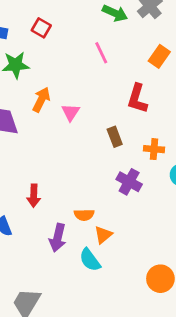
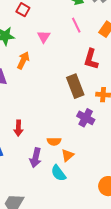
pink line: (101, 53) -> (76, 25), moved
pink triangle: (71, 112) -> (44, 37), moved
brown rectangle: (115, 137) -> (75, 86), size x1.6

